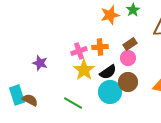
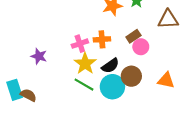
pink circle: (128, 58) -> (141, 47), moved
green line: (73, 103) -> (84, 85), moved

